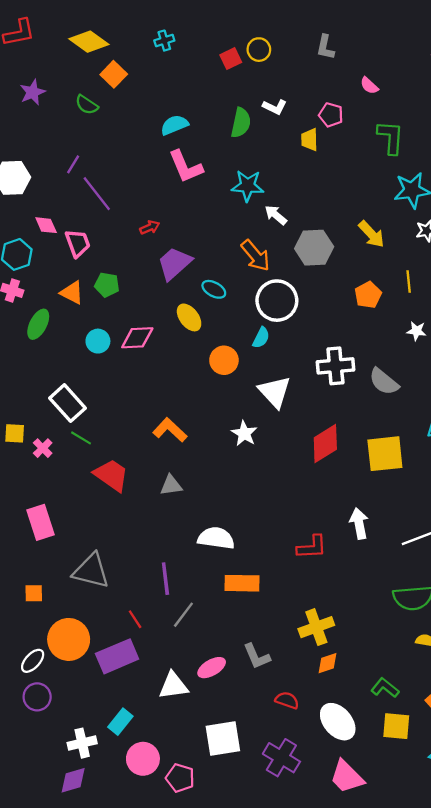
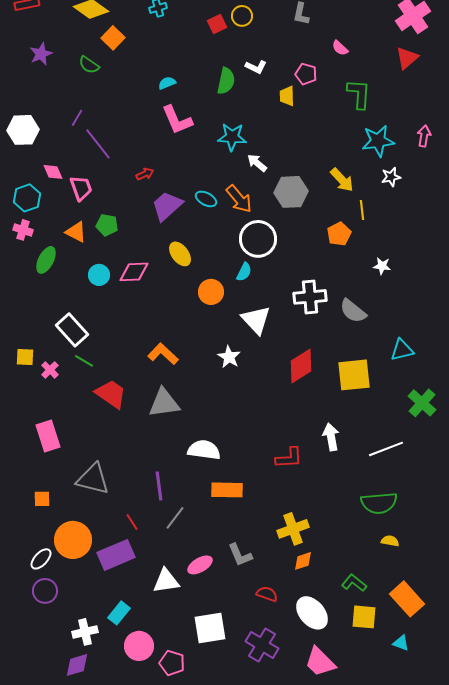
cyan semicircle: (174, 125) -> (167, 83), size x0.7
yellow line: (409, 281) -> (362, 210), moved
cyan ellipse: (214, 289) -> (206, 199), moved
gray triangle: (171, 485) -> (164, 403), size x1.6

